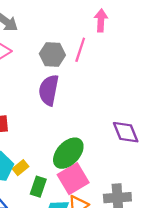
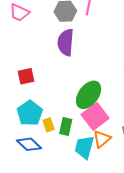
yellow rectangle: (20, 168) -> (49, 125), moved, turned -64

